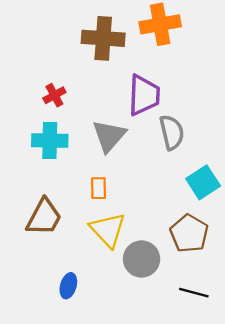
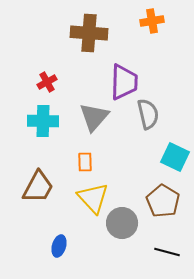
orange cross: (160, 24) -> (152, 21), moved, size x0.7
cyan square: (203, 182) -> (175, 157), turned -32

